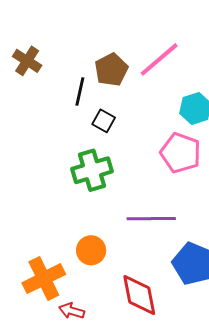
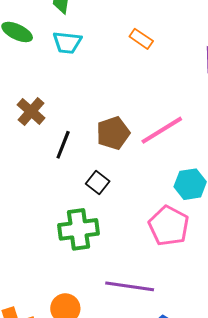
black line: (80, 92) -> (63, 145), moved

